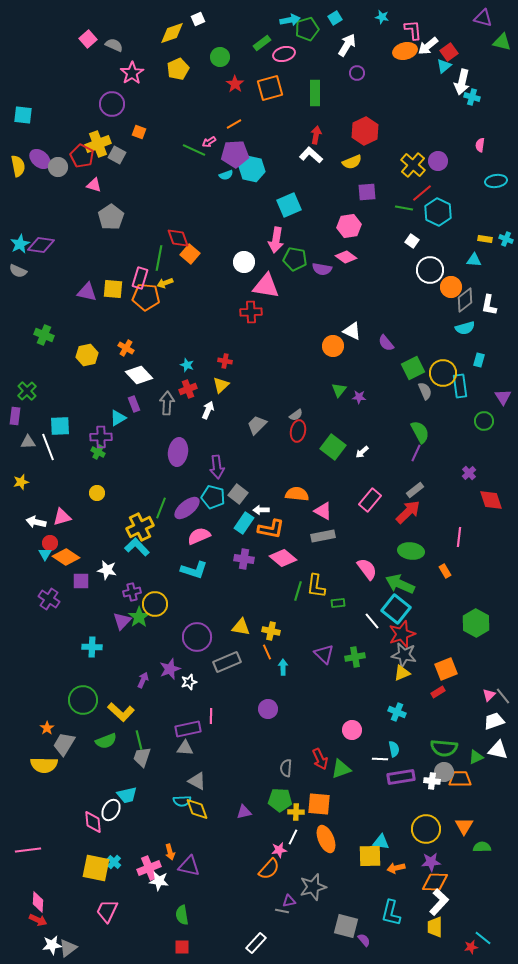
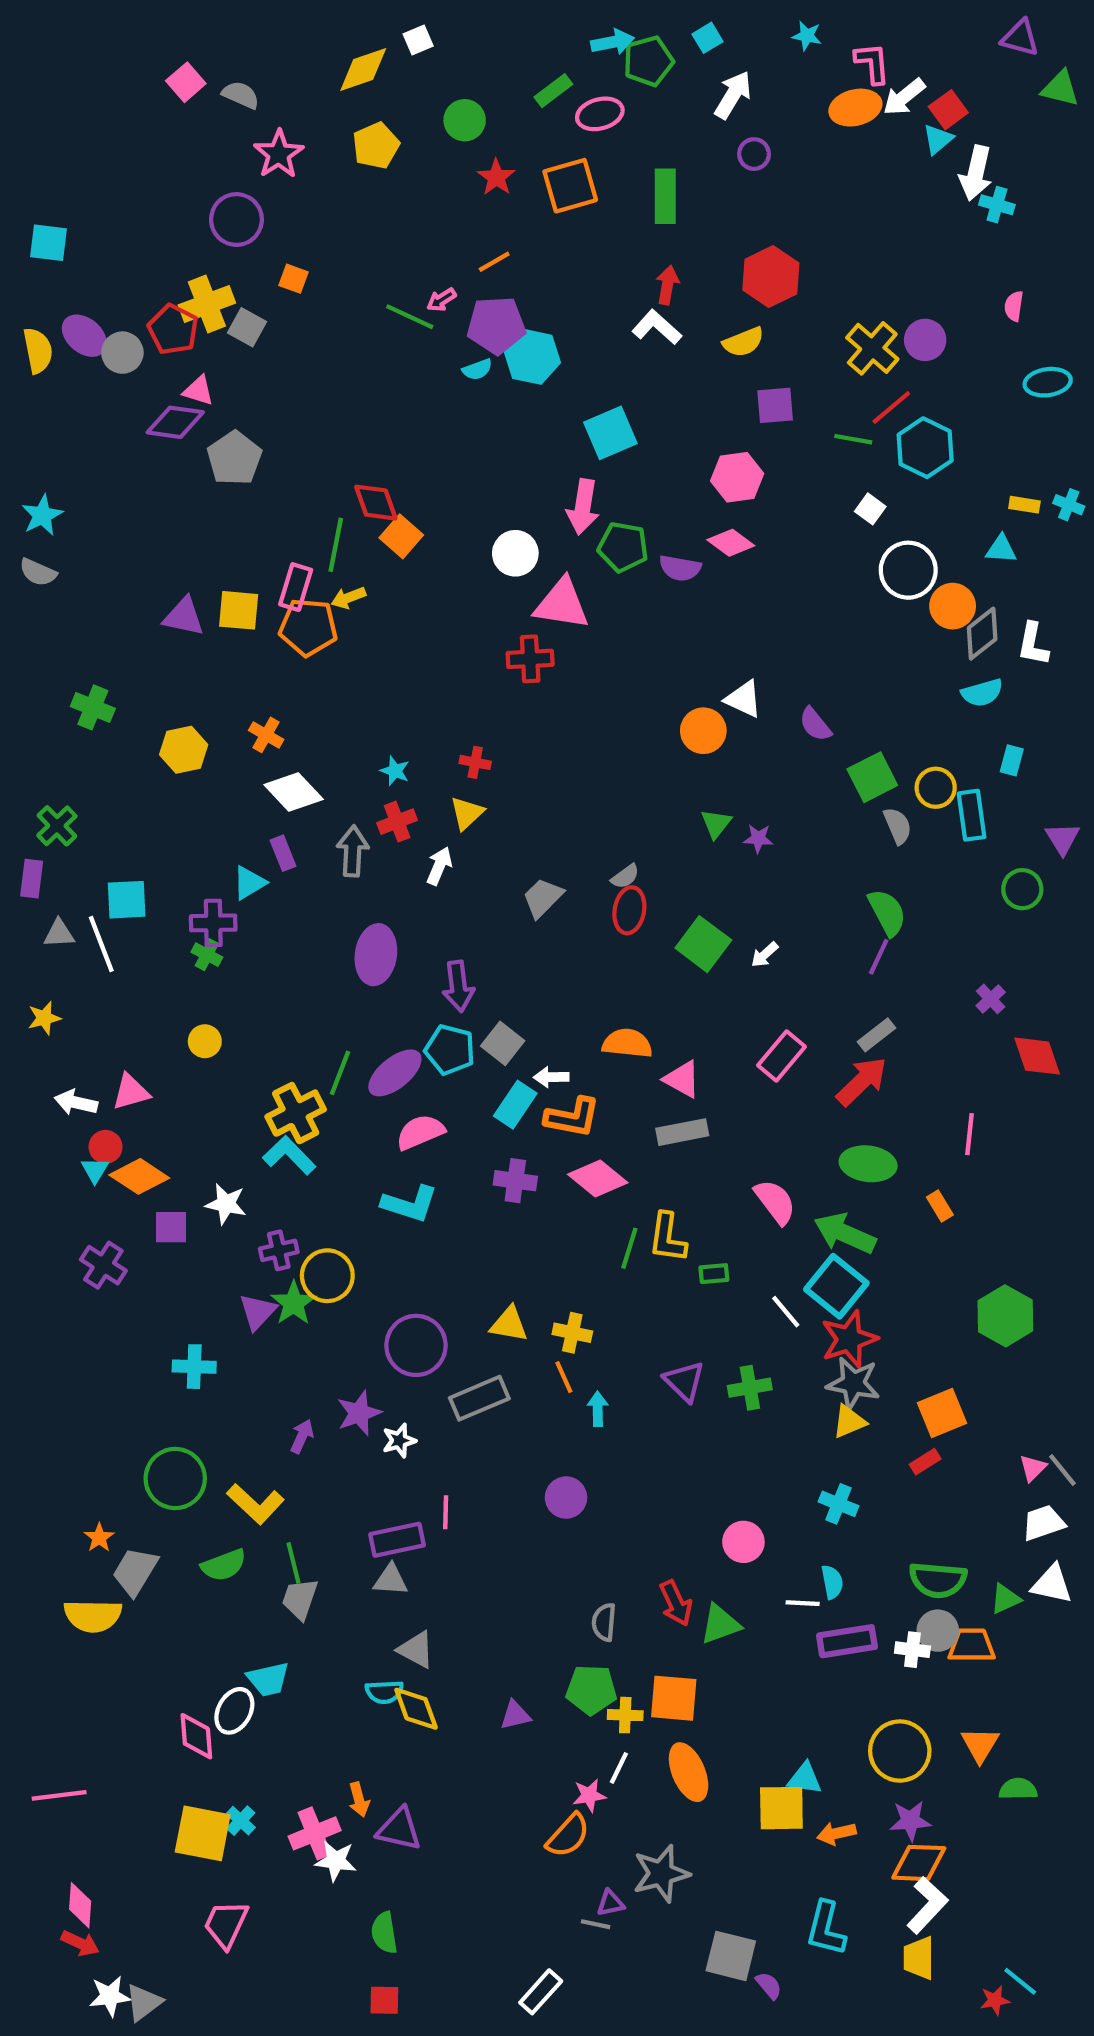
purple diamond: (41, 245) -> (175, 422), moved
yellow circle: (443, 373) -> (936, 788), size x0.7

